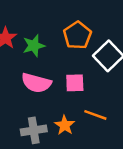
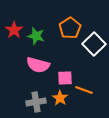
green star: (34, 46) -> (36, 36), turned 30
pink square: (75, 83) -> (65, 78), moved

